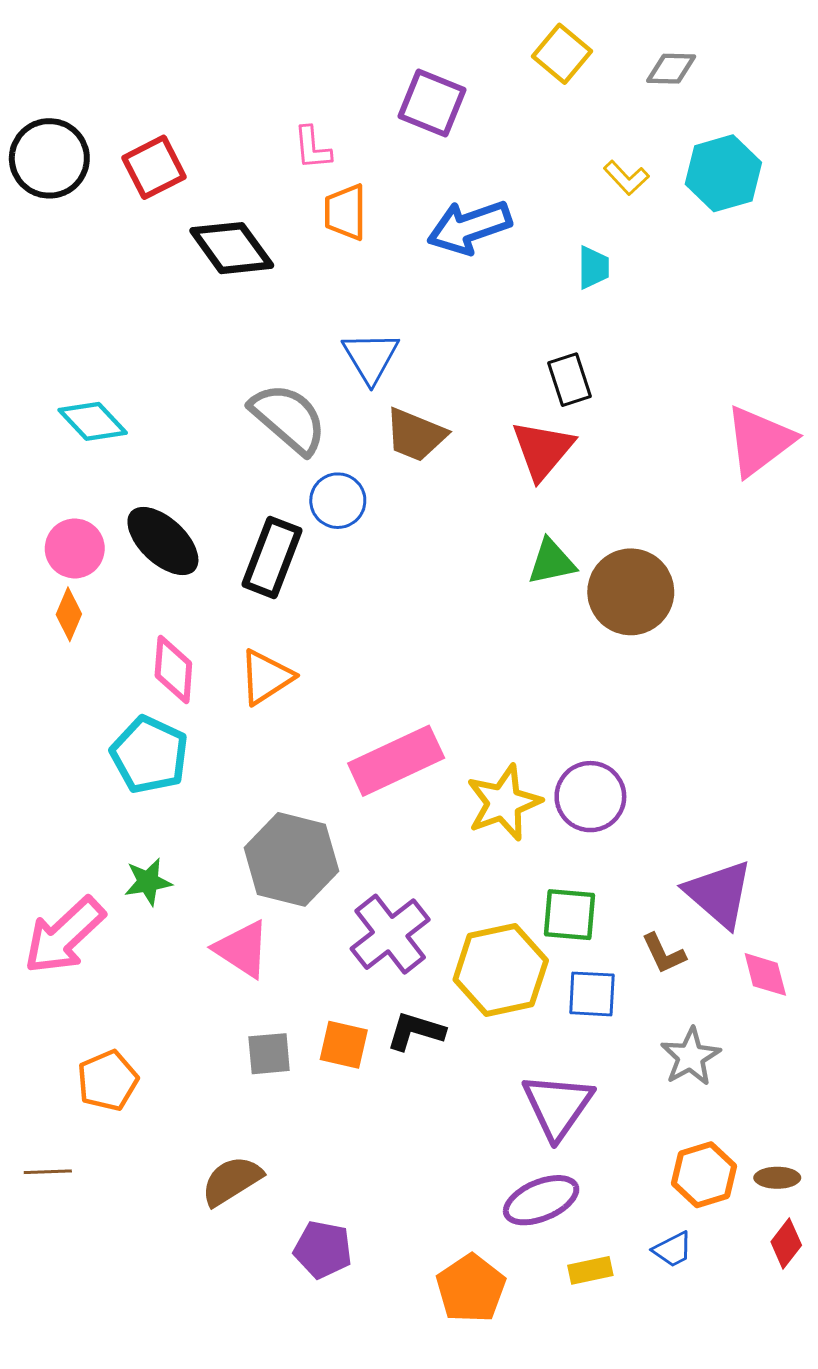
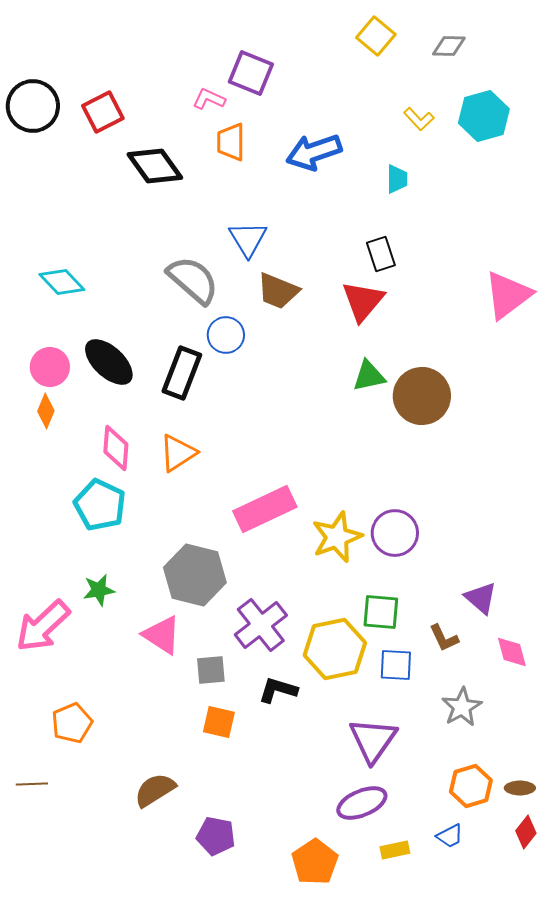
purple square: (432, 103) -> (251, 73), moved
pink L-shape: (312, 148) -> (209, 99), turned 120
purple triangle: (719, 894) -> (481, 598), size x0.7
orange square: (344, 1045) -> (219, 722), moved
gray square: (269, 1054) -> (211, 670), moved

